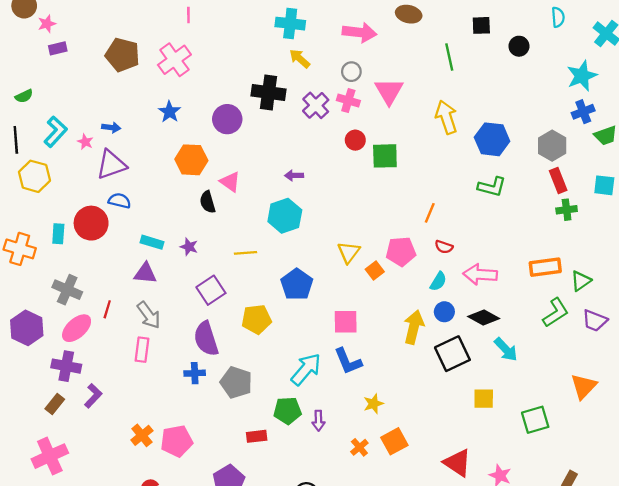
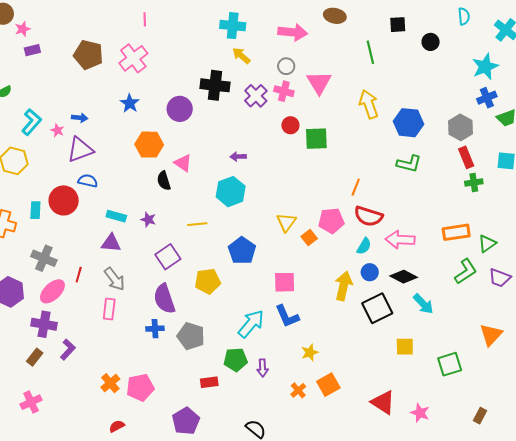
red semicircle: (444, 247) -> (368, 216), size x1.8
pink cross: (50, 456) -> (31, 402), size x0.7

